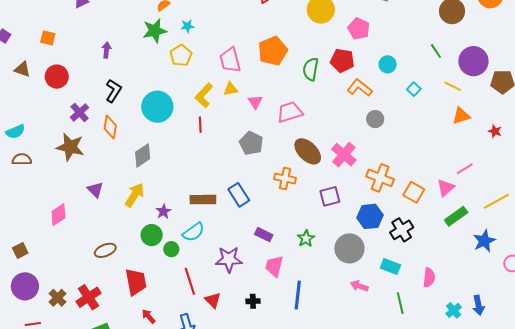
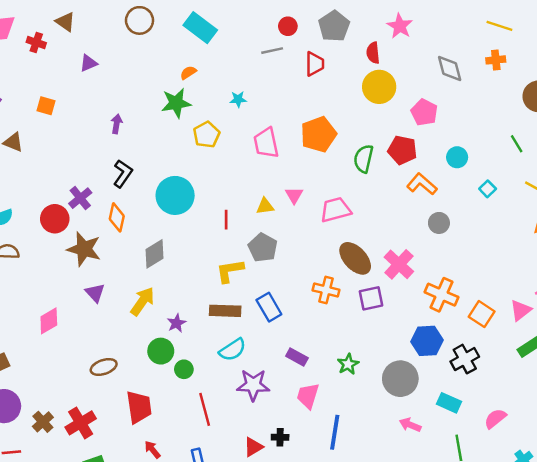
cyan star: (187, 26) -> (238, 99), moved
red circle: (57, 77) -> (55, 219), moved
yellow triangle: (231, 89) -> (265, 206), moved
yellow L-shape: (204, 95) -> (230, 271), moved, turned 35
gray pentagon: (251, 143) -> (263, 248), moved
brown star: (70, 147) -> (84, 249), moved
purple square: (330, 196) -> (371, 298), moved
cyan semicircle: (193, 232) -> (232, 350), moved
pink semicircle: (429, 278) -> (495, 419), turned -138
red triangle: (213, 300) -> (253, 447), moved, turned 42

